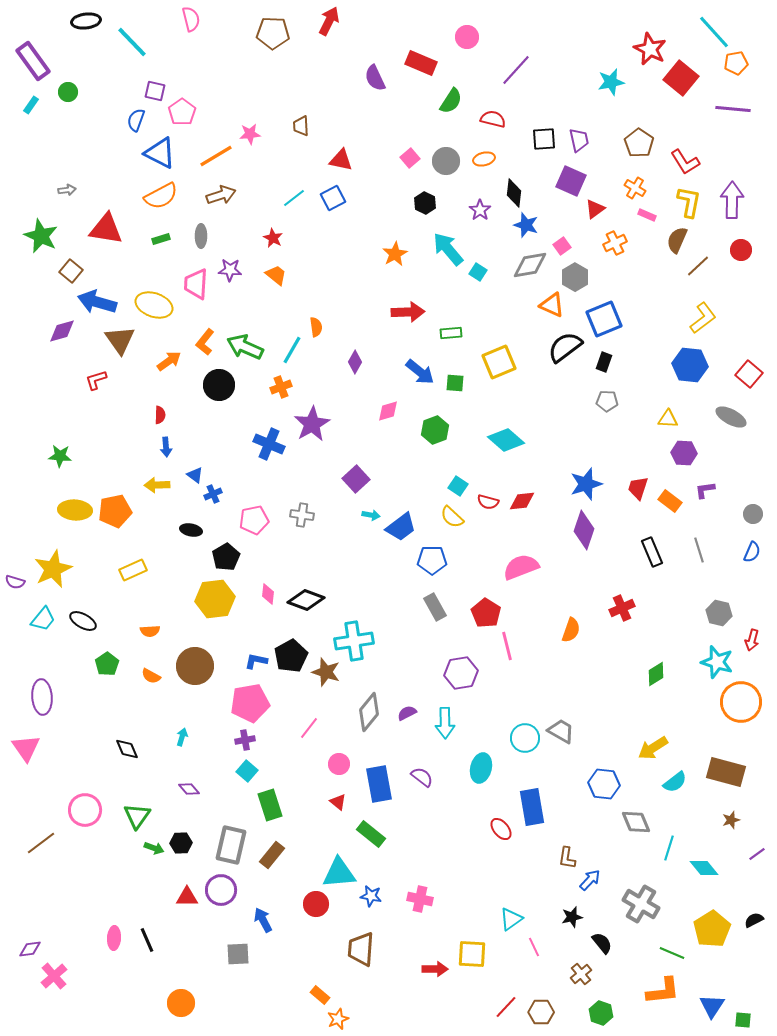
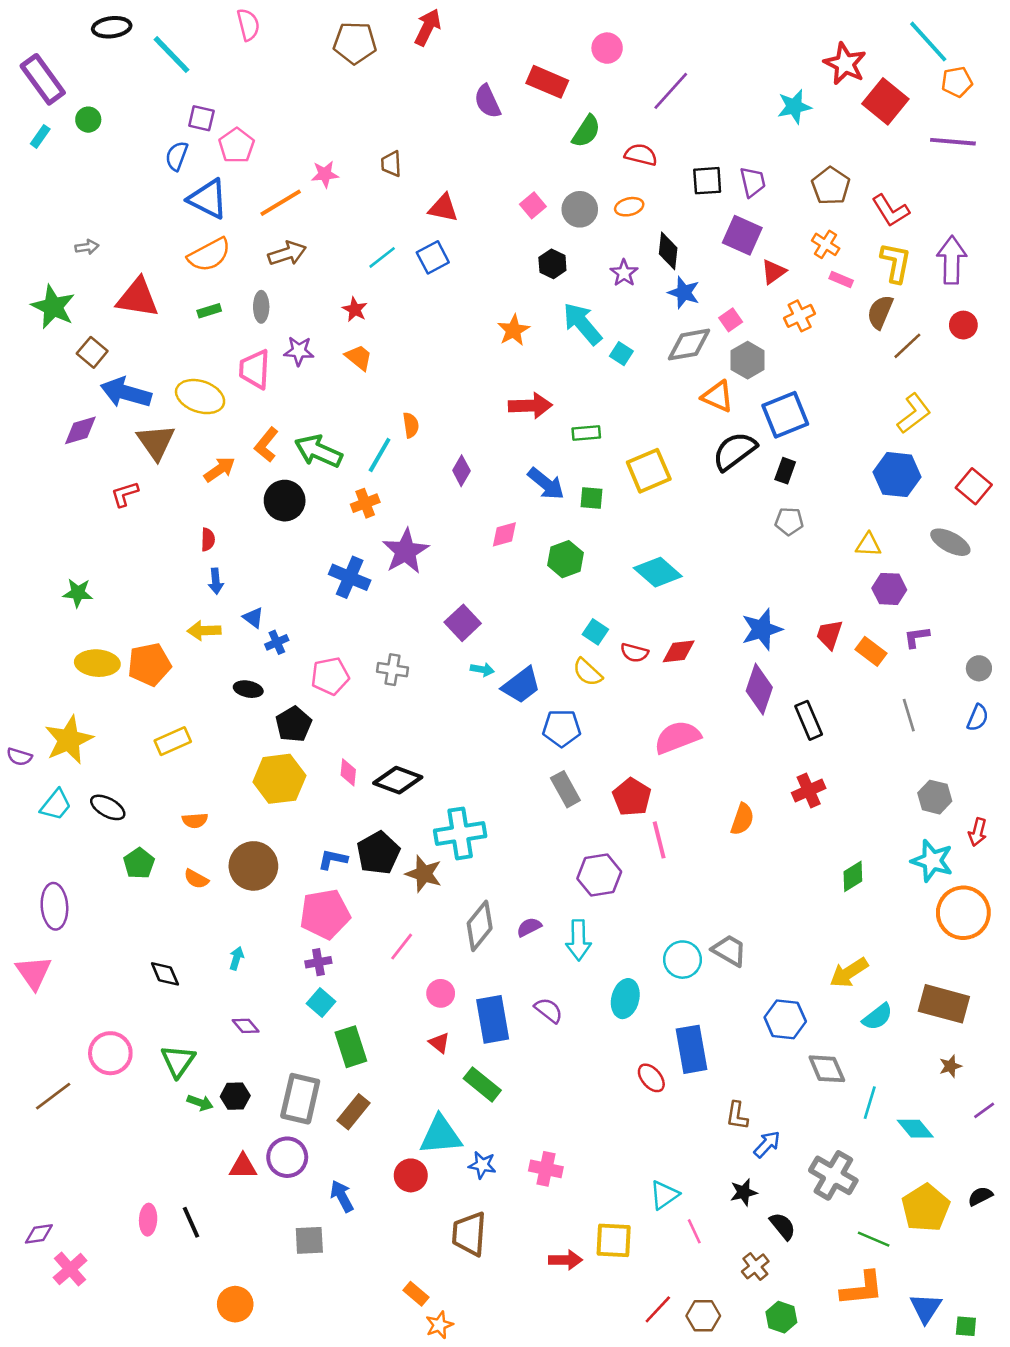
black rectangle: (652, 552) -> (809, 720), moved

